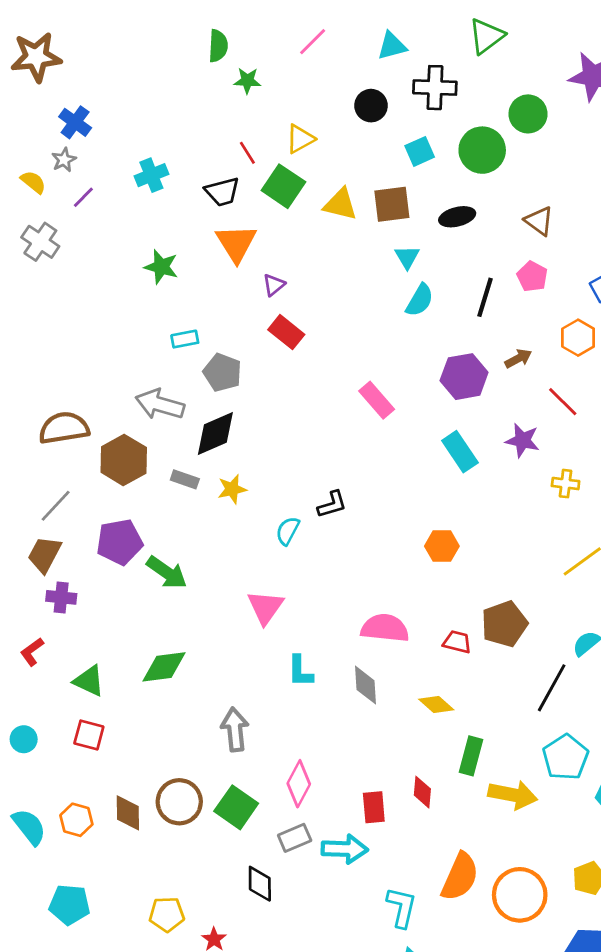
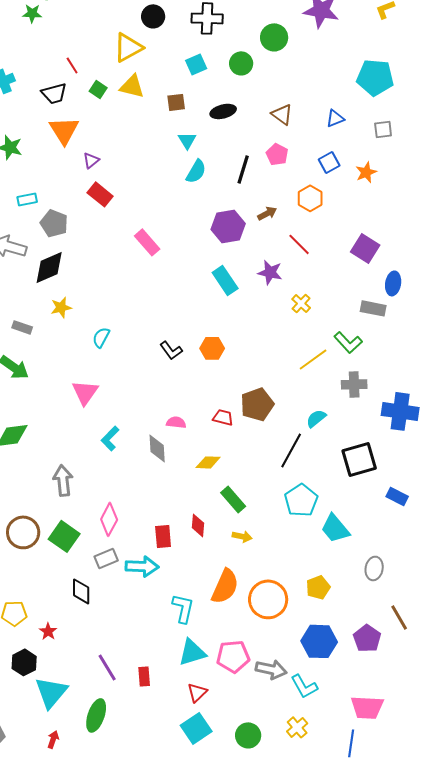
green star: (247, 81) -> (32, 13), moved
black circle: (371, 106) -> (153, 16), moved
yellow triangle: (300, 139) -> (128, 47), moved, size x1.4
green circle: (482, 150) -> (241, 63), size x0.7
green square: (283, 186) -> (98, 89), size x0.6
yellow triangle: (340, 204) -> (132, 86), moved
brown square: (392, 204) -> (176, 102), size x0.7
pink rectangle: (377, 400) -> (147, 242), moved
gray rectangle: (185, 479) -> (22, 327), moved
yellow cross: (566, 484) -> (301, 303), turned 36
black L-shape: (332, 504) -> (171, 350), moved, turned 70
pink semicircle: (385, 628) -> (176, 422), moved, size x0.6
cyan L-shape: (300, 671) -> (110, 438), turned 45
yellow diamond: (436, 704) -> (208, 462), turned -40
green rectangle: (471, 756) -> (233, 499), turned -56
yellow arrow: (513, 795) -> (242, 536), moved, size x0.6

